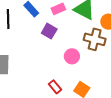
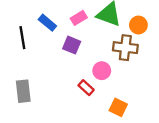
red rectangle: (55, 87) -> (86, 88), moved

